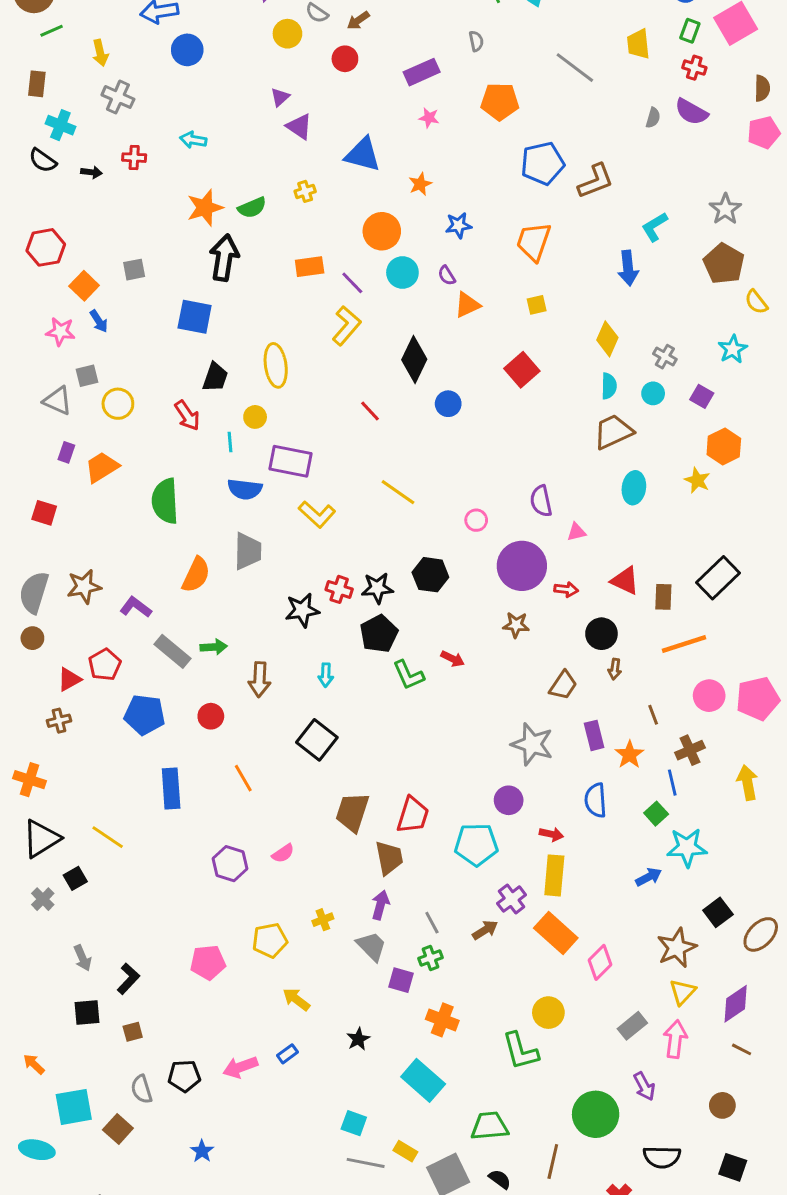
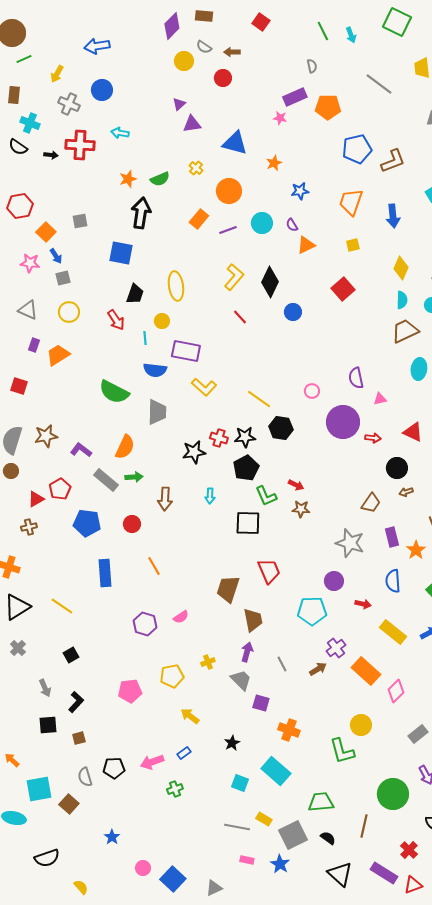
brown arrow: (358, 20) -> (232, 52), turned 35
blue circle: (187, 50) -> (102, 90), moved
yellow arrow: (100, 53) -> (57, 74), turned 42
purple rectangle: (422, 72) -> (295, 97), moved
purple triangle: (299, 127) -> (192, 124), turned -42
red cross: (134, 158) -> (80, 145), size x1.8
yellow cross: (305, 191) -> (196, 168), turned -32
orange star: (205, 208) -> (128, 179), size x0.7
orange circle: (382, 231) -> (229, 191), moved
orange rectangle: (310, 267) -> (199, 219), turned -42
blue arrow: (628, 268) -> (393, 216), moved
purple line: (352, 283) -> (228, 230), turned -66
yellow L-shape: (346, 326) -> (234, 277), moved
gray square: (87, 376) -> (63, 278), moved
yellow line: (398, 492) -> (259, 399), moved
green semicircle: (165, 501) -> (114, 392), moved, turned -60
orange semicircle: (196, 575) -> (125, 447), moved
brown star: (516, 625) -> (301, 509), moved
brown arrow: (615, 669) -> (406, 492), turned 64
black square: (317, 740) -> (248, 523), moved, turned -36
red trapezoid: (413, 815) -> (269, 571), moved, turned -40
yellow rectangle: (554, 875) -> (393, 632), moved, turned -56
black square: (75, 878) -> (71, 655), moved
green cross: (430, 958) -> (175, 789), moved
cyan square: (354, 1123) -> (240, 783), moved
blue star: (202, 1151) -> (112, 837), moved

